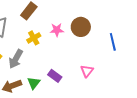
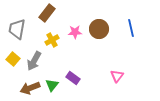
blue line: (113, 42) -> (131, 28), moved
pink triangle: (87, 71) -> (117, 76), moved

